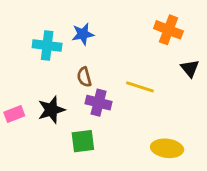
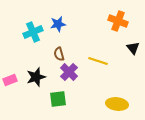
cyan cross: (47, 46) -> (33, 32), turned -30
purple cross: (99, 103) -> (69, 72), turned 30

